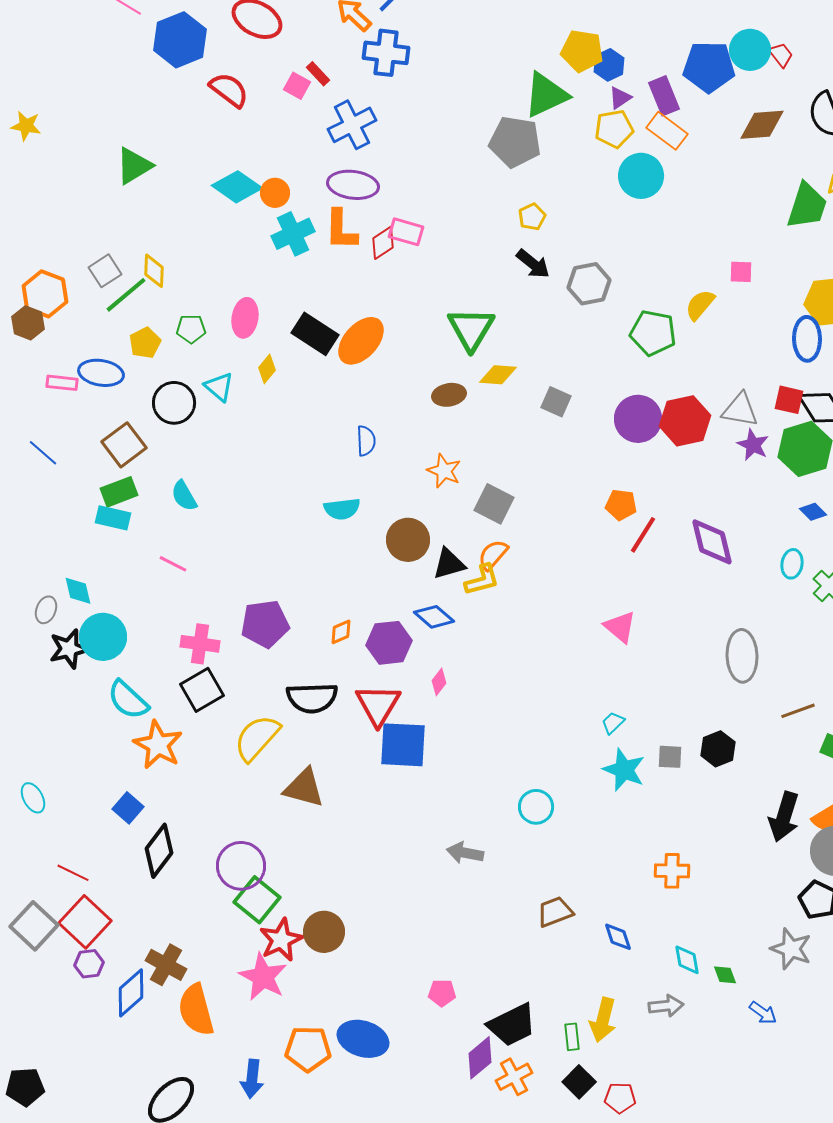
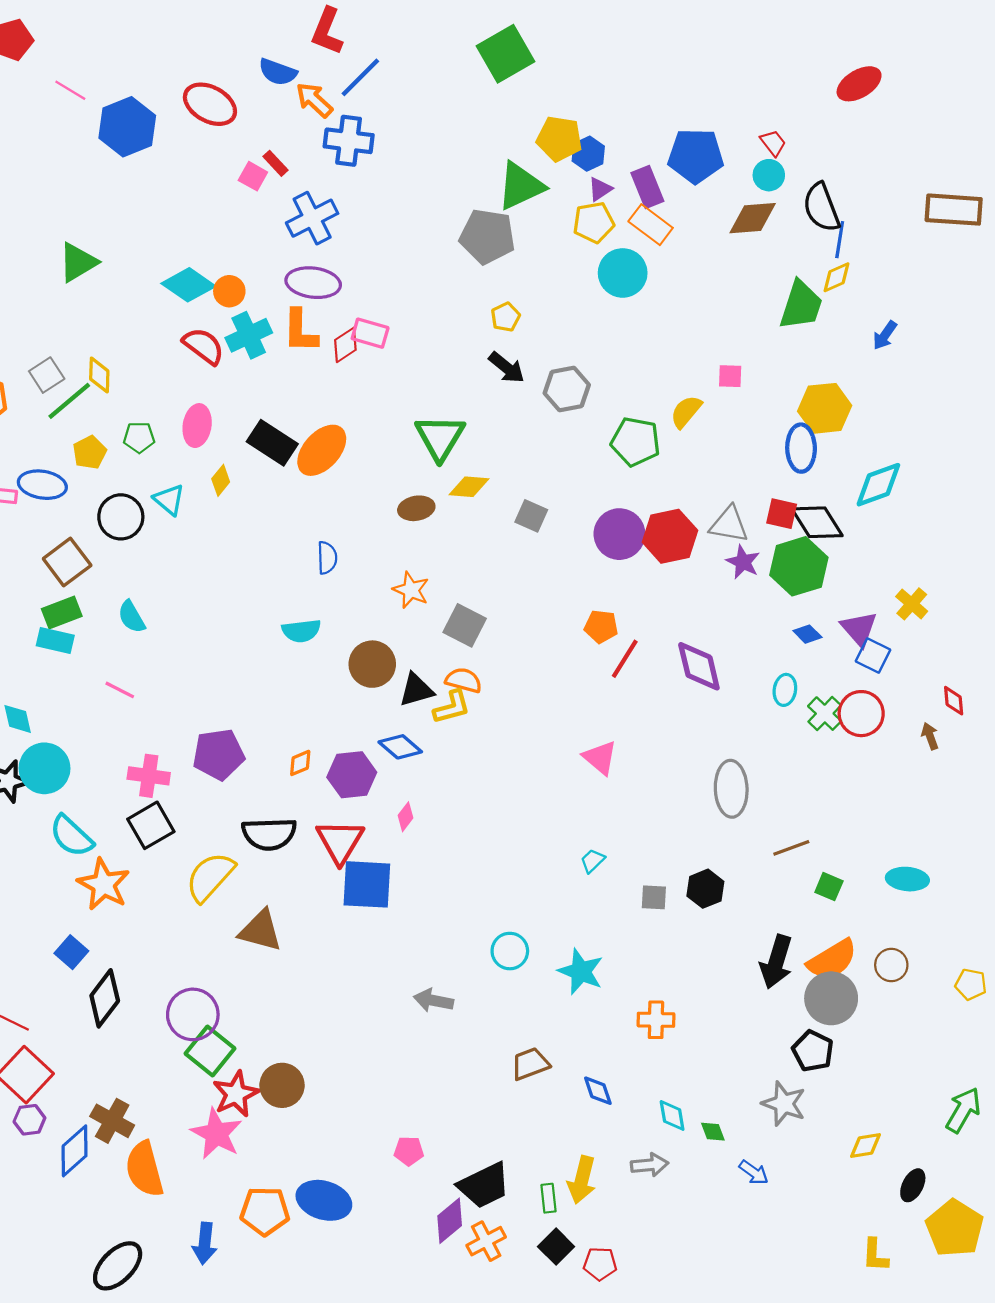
cyan circle: (750, 50) -> (769, 175), moved, size x0.7
red semicircle: (229, 90) -> (204, 346), moved
orange semicircle: (493, 555) -> (464, 680), turned 64
cyan star: (624, 770) -> (581, 971), moved

